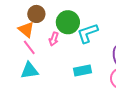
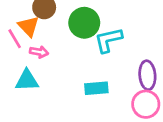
pink arrow: (54, 39) -> (39, 52), moved, turned -104
pink line: (29, 47) -> (15, 39), moved

